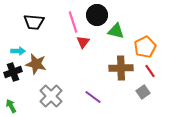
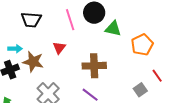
red triangle: (83, 42) -> (59, 48), moved
brown cross: (121, 68) -> (94, 66), moved
red line: (150, 71) -> (157, 76), moved

